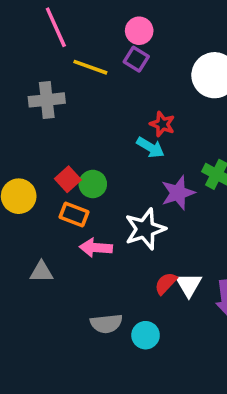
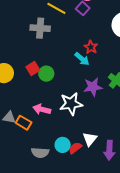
gray cross: (47, 100) -> (40, 28), moved
orange rectangle: (74, 214) -> (24, 123), moved
red semicircle: (166, 283) -> (75, 148), moved
cyan circle: (146, 335) -> (63, 145), moved

